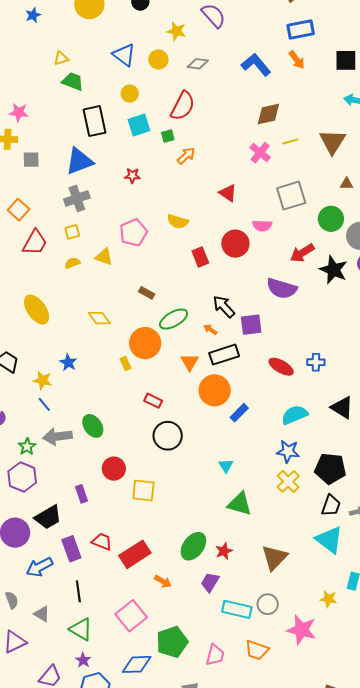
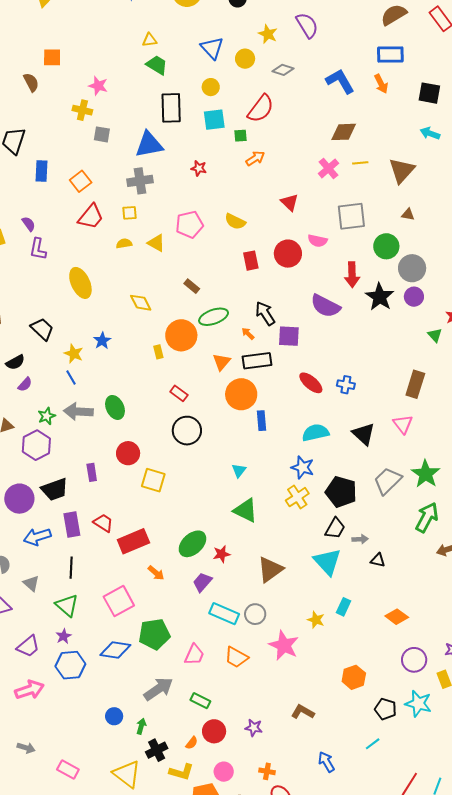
red arrow: (302, 253) -> (352, 275), turned -70
blue rectangle: (239, 413) -> (261, 421), turned -60

